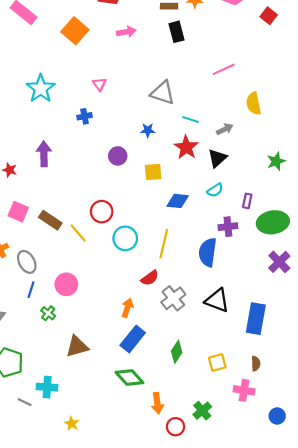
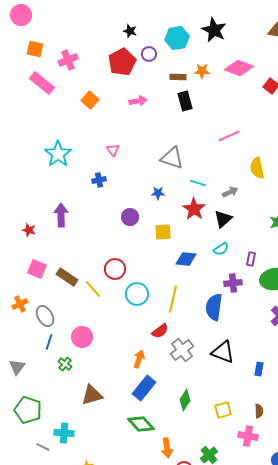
orange square: (75, 31) -> (90, 100), size x0.7
blue rectangle: (256, 319) -> (259, 369), size x0.5

